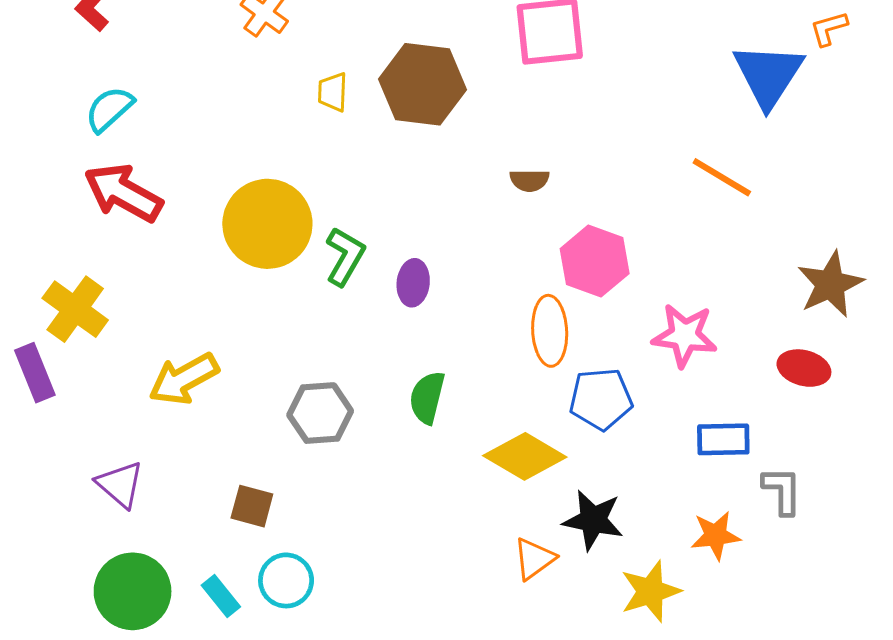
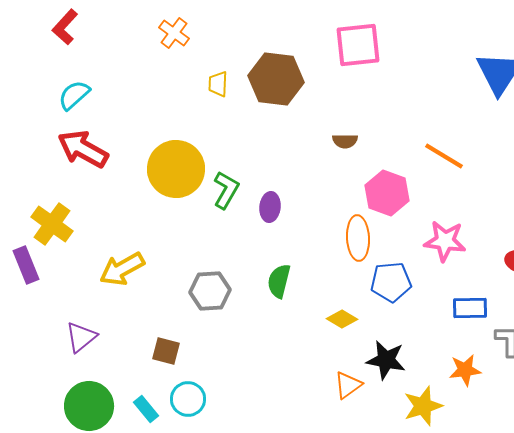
orange line: (722, 177) -> (444, 156), moved
yellow diamond: (525, 456) -> (342, 319), size x0.6
purple triangle: (120, 484) -> (81, 337), turned 40

